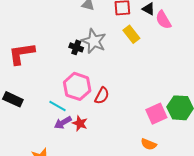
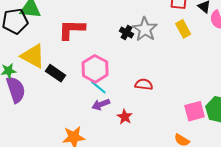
pink hexagon: (77, 86) -> (95, 69), moved
red semicircle: (102, 96) -> (144, 84), turned -120
red star: (80, 123) -> (125, 117), moved

